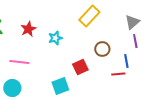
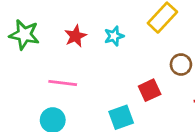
cyan star: (55, 38) -> (114, 36), moved

